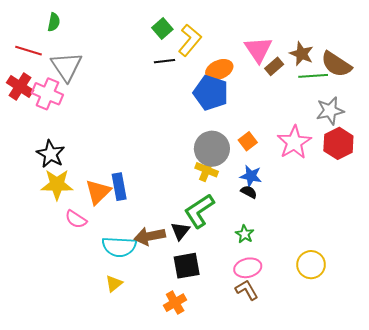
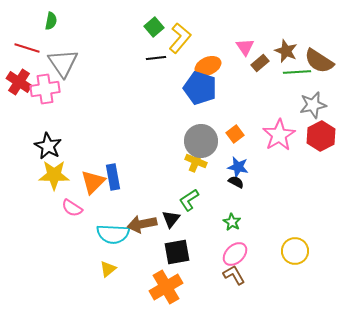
pink triangle: (258, 50) -> (245, 47), size x0.7
pink cross: (47, 94) -> (45, 89), turned -32
green L-shape: (199, 211) -> (189, 200), size x0.7
pink ellipse: (248, 268) -> (235, 254), turned -30
orange cross: (175, 303) -> (166, 287), size x1.5

